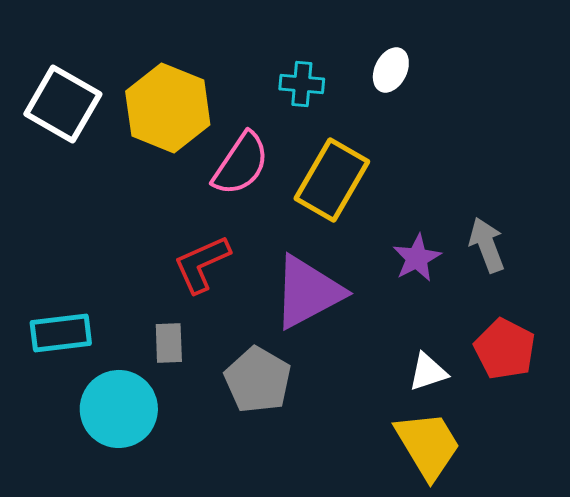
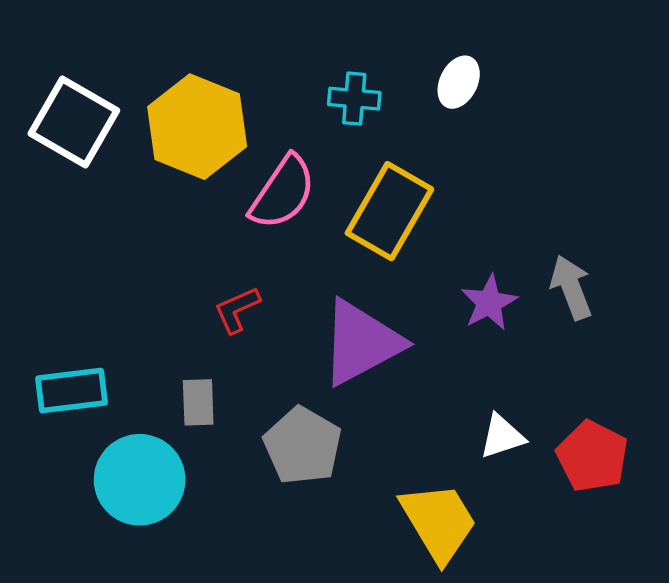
red L-shape: (202, 264) -> (237, 310), size x0.7
red pentagon: (505, 349) -> (592, 456), moved
yellow trapezoid: (428, 445) -> (439, 522), moved

